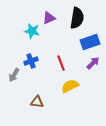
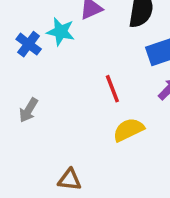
blue cross: (31, 61) -> (29, 44), moved, turned -32
brown triangle: (37, 102) -> (70, 180), moved

